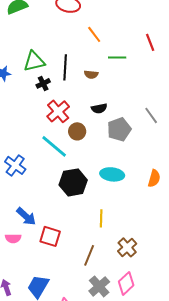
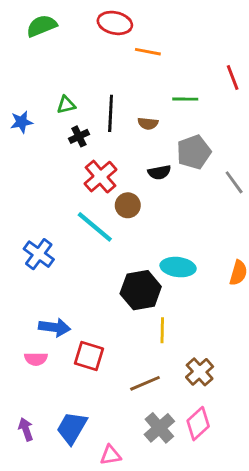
orange line: (94, 34) -> (148, 52), moved, turned -42
green triangle: (34, 61) -> (66, 105), size x0.6
gray pentagon: (119, 129) -> (194, 152), moved
black hexagon: (73, 182) -> (141, 290), moved
blue arrow: (26, 216) -> (55, 327), turned -35
brown line: (89, 255) -> (145, 383), turned 45

